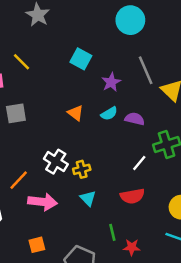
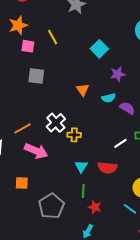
cyan triangle: (88, 198) -> (81, 166), moved

